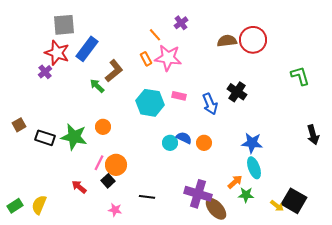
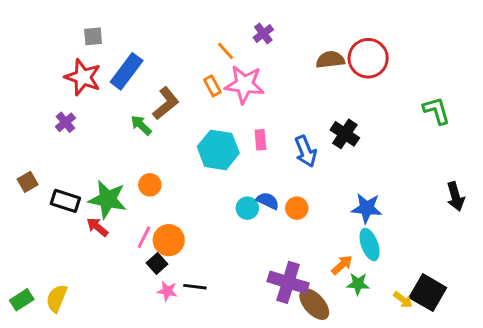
gray square: (64, 25) -> (93, 36), size x0.6
purple cross: (45, 72) -> (65, 122), moved
pink rectangle: (179, 96) -> (260, 140), turned 72
red arrow: (79, 187) -> (97, 227), moved
black line: (147, 197) -> (195, 287), moved
pink star: (115, 210) -> (167, 291), moved

